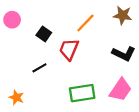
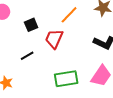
black square: (44, 34) -> (31, 25), turned 32

